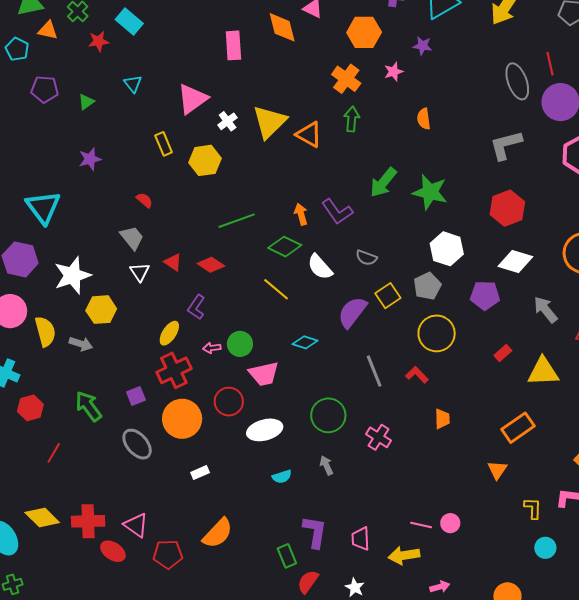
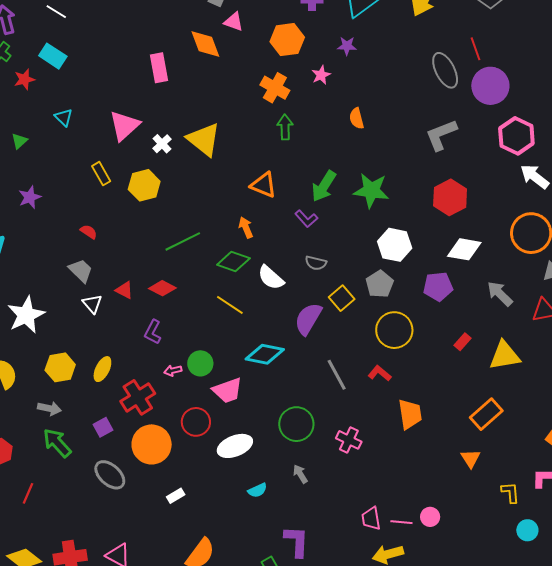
yellow triangle: (270, 122) -> (204, 139), turned -30
orange triangle: (309, 134) -> (264, 185), moved
purple L-shape: (337, 212) -> (306, 219), moved, size x0.7
yellow hexagon: (101, 310) -> (60, 367), moved
yellow ellipse: (169, 333) -> (102, 369), moved
cyan diamond: (305, 342) -> (265, 354), size x1.5
gray arrow: (81, 344) -> (49, 408), moved
orange trapezoid: (442, 419) -> (410, 414), size x1.5
pink trapezoid: (361, 539) -> (371, 518), moved

